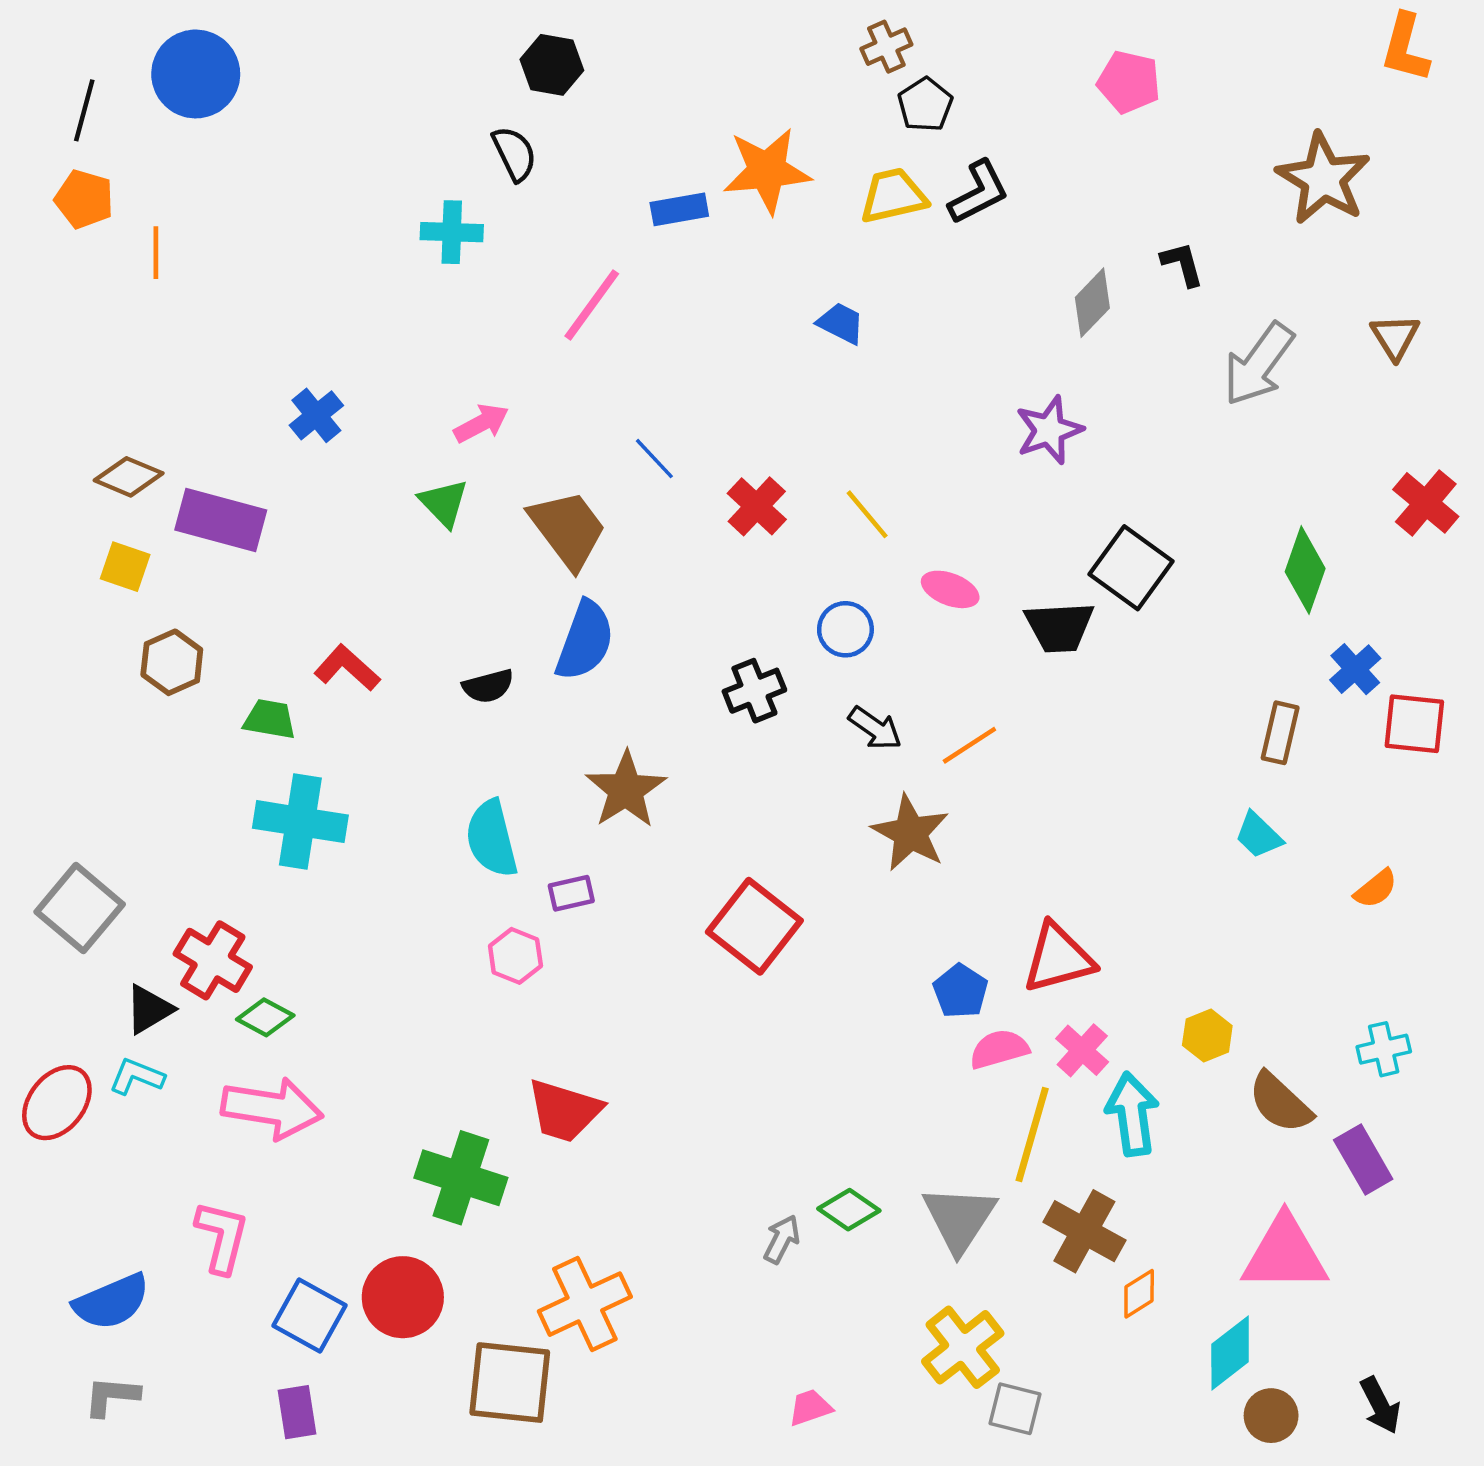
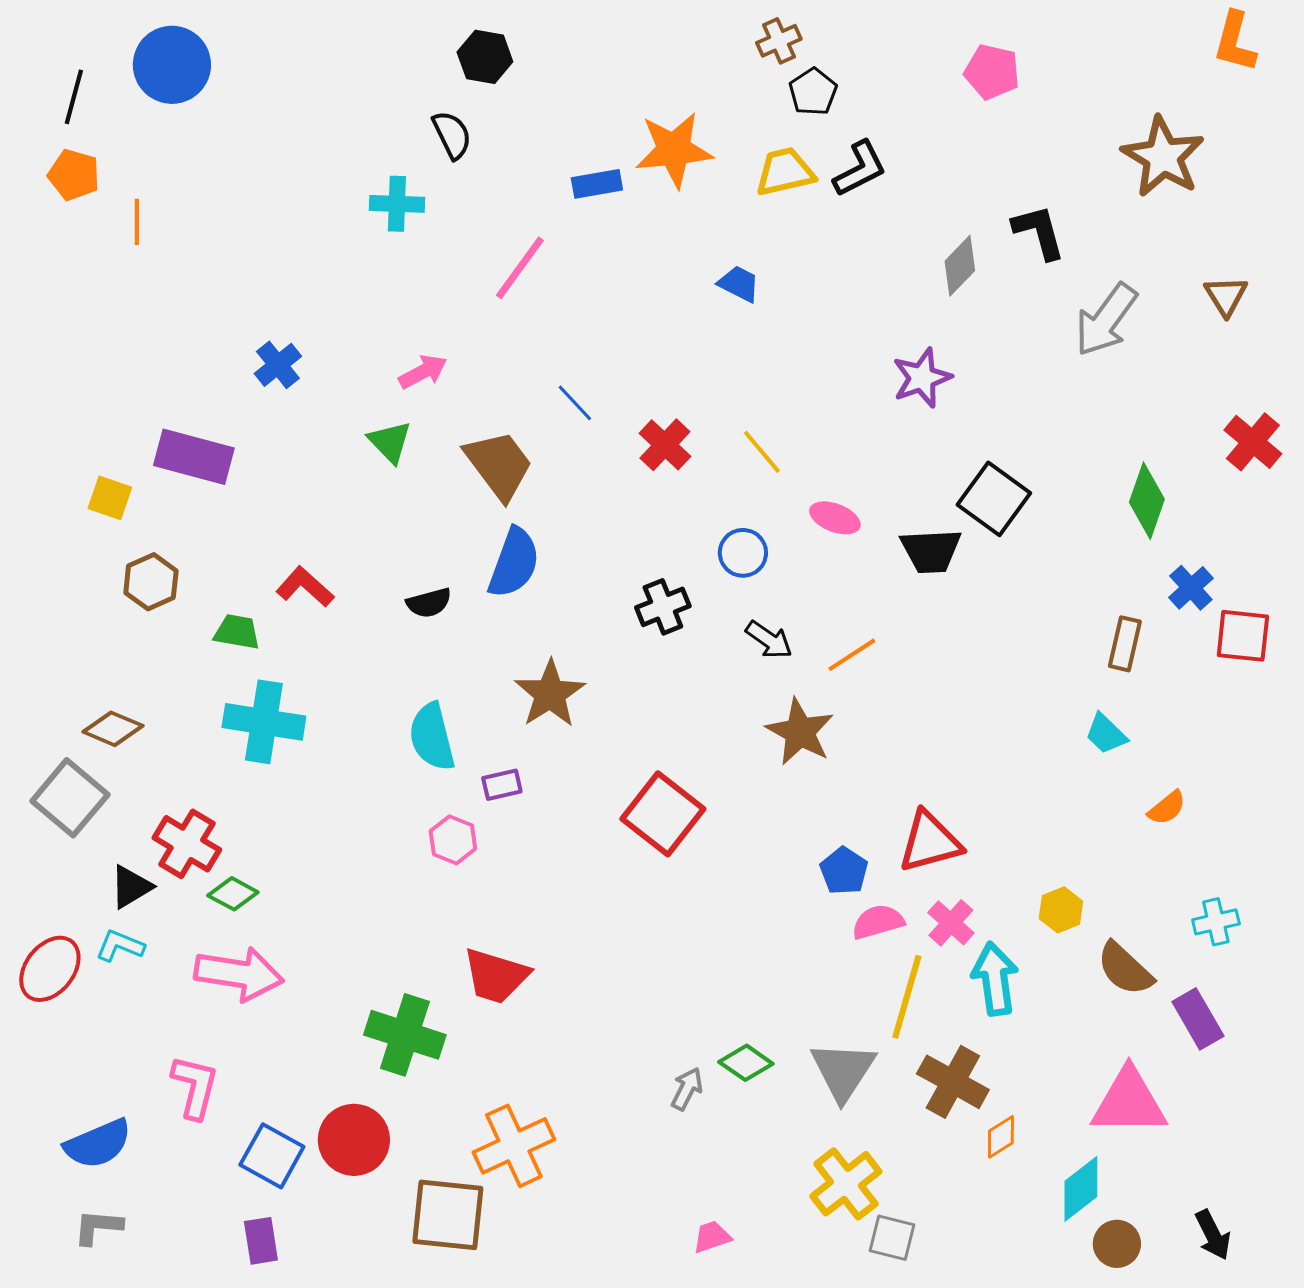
black L-shape: (1182, 264) -> (1039, 232), size x1.4
brown diamond: (129, 477) -> (113, 729), moved
orange semicircle: (1376, 889) -> (1167, 808), moved

